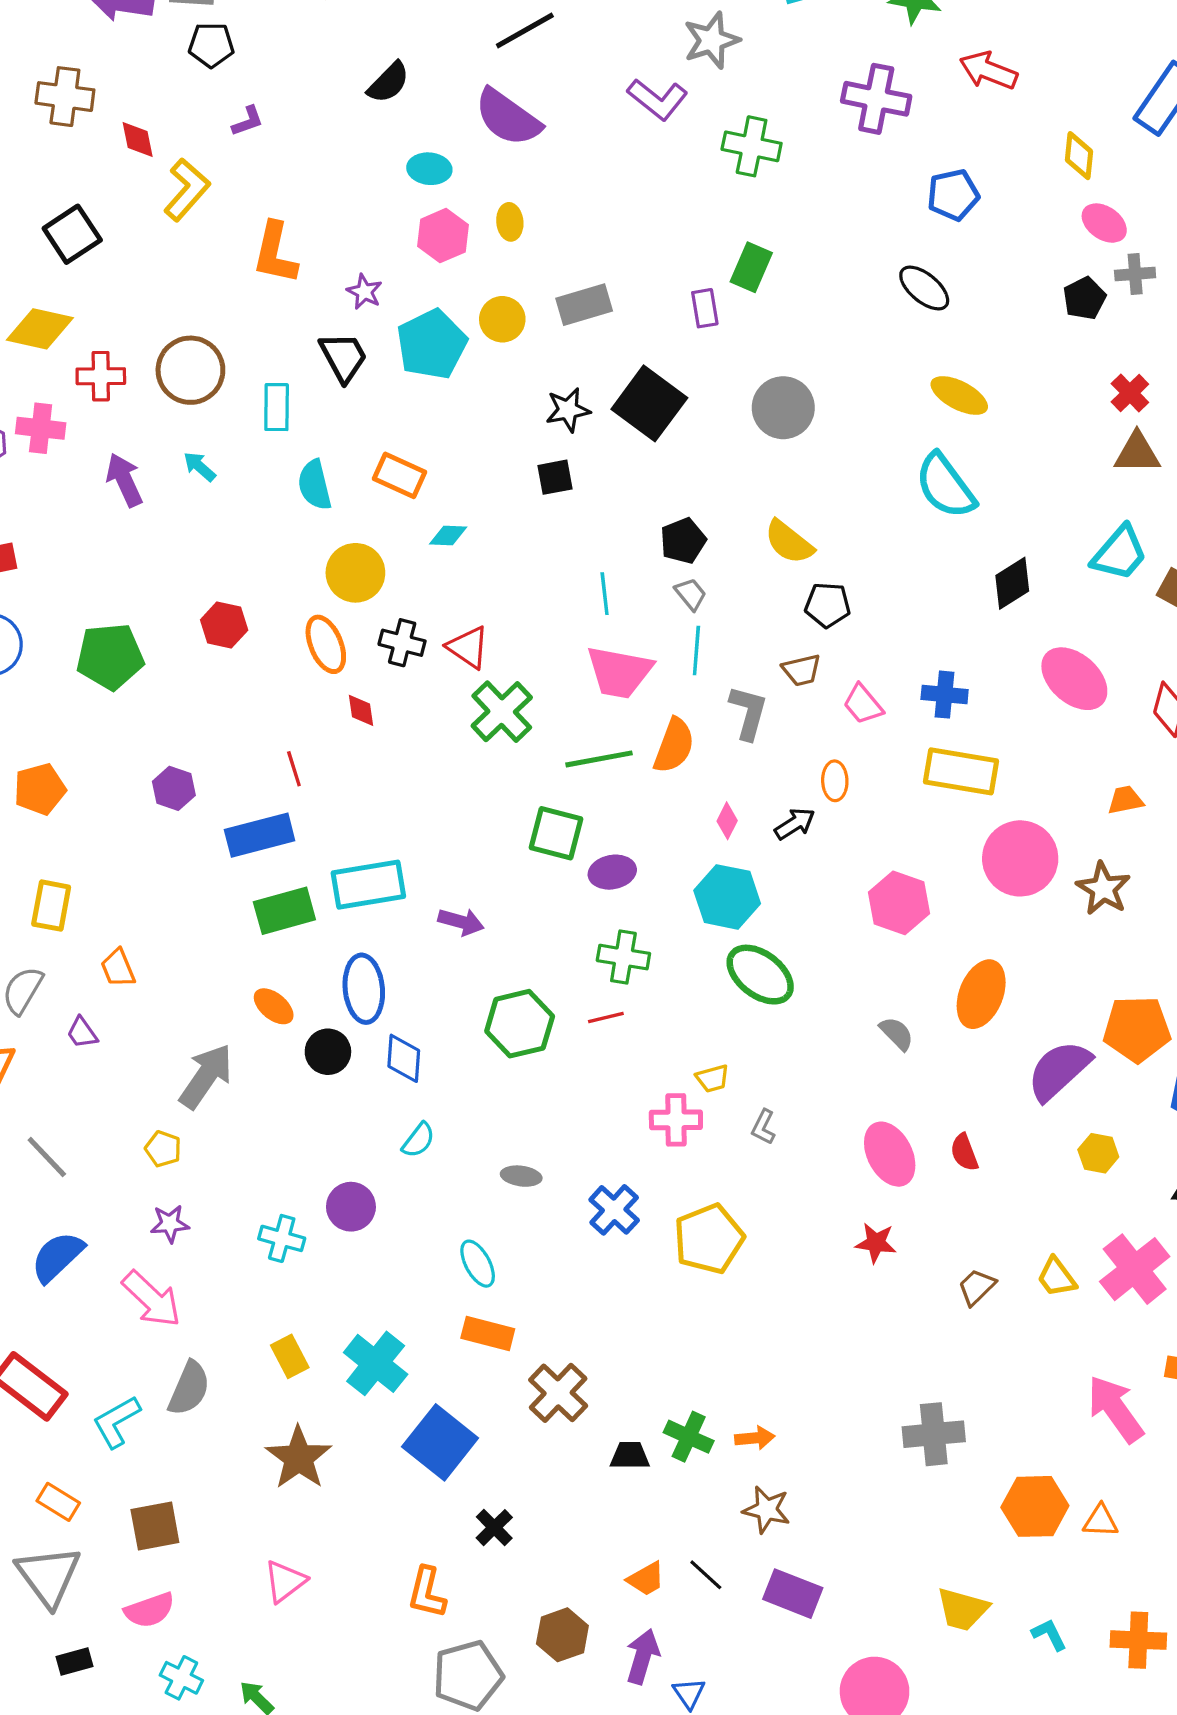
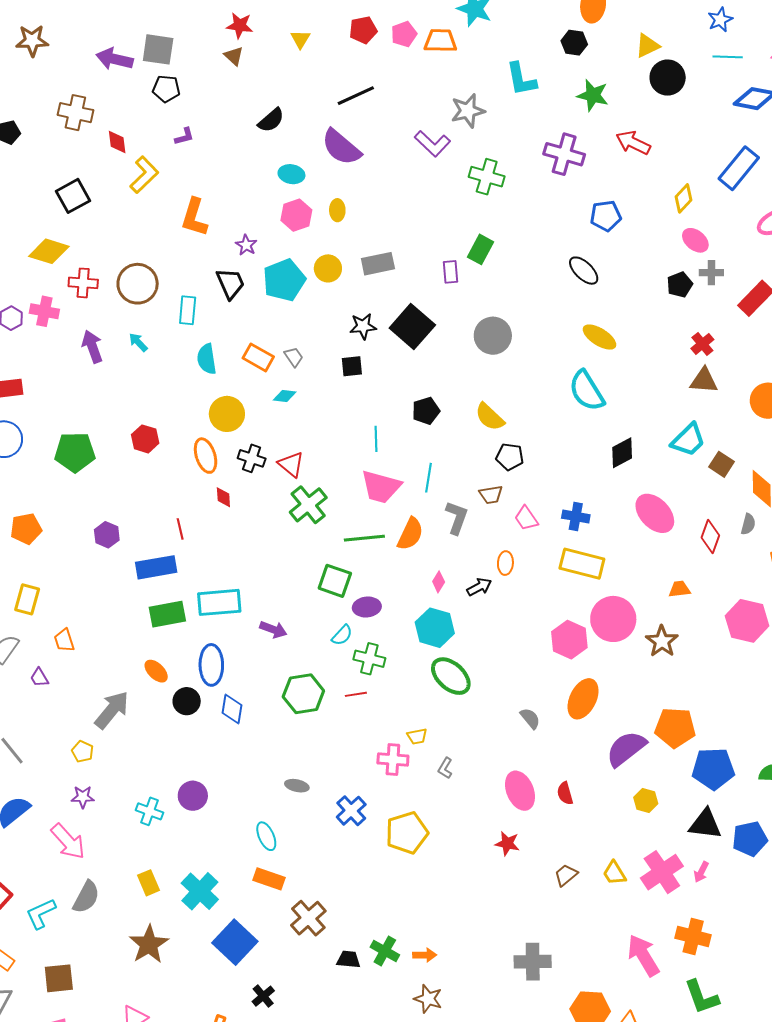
yellow diamond: (1079, 156) -> (684, 198), turned 32
gray trapezoid: (691, 594) -> (294, 357), moved
pink hexagon: (899, 903) -> (569, 640), moved
cyan semicircle: (418, 1140) -> (342, 635), moved

